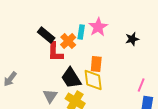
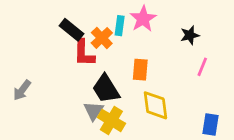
yellow diamond: (93, 80) -> (155, 105), moved
pink line: (141, 85) -> (202, 67), moved
gray triangle: (50, 96) -> (94, 111), moved

